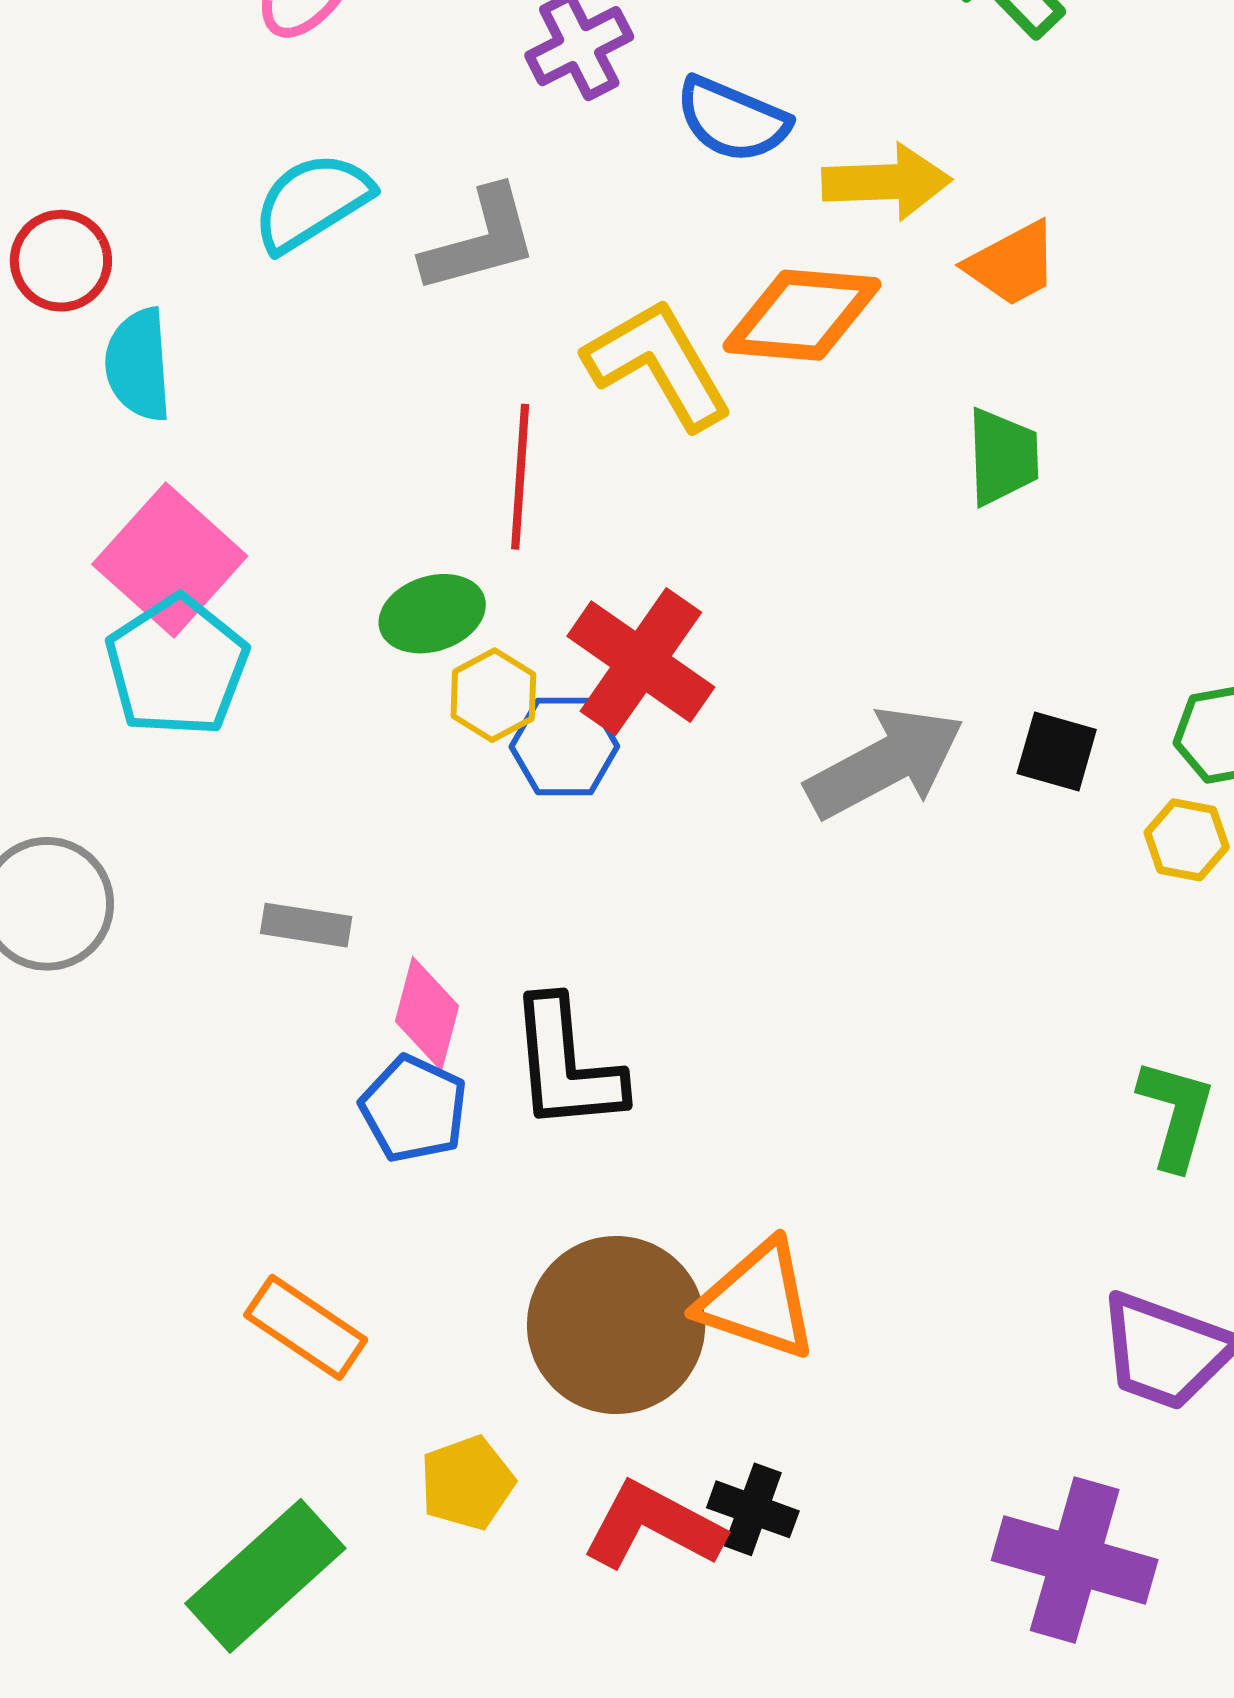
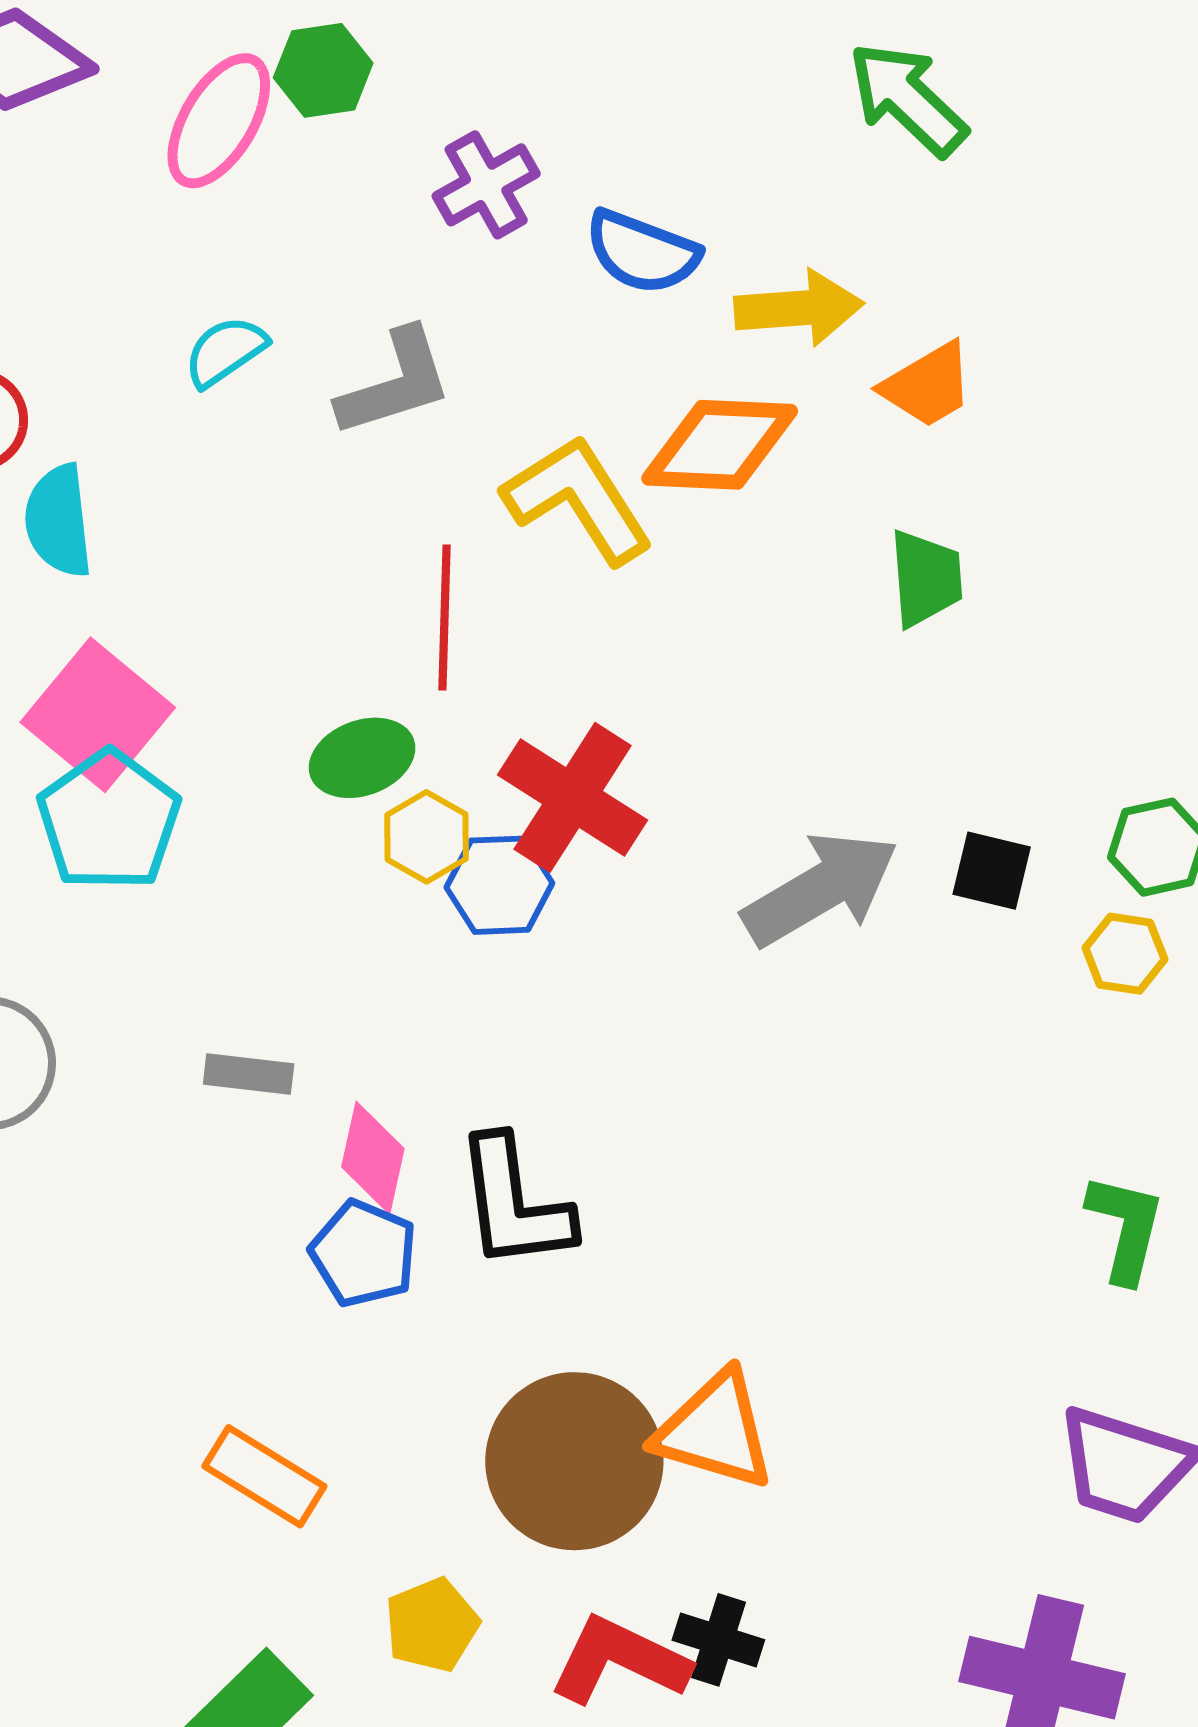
cyan semicircle: (312, 202) -> (225, 351), size x0.7

